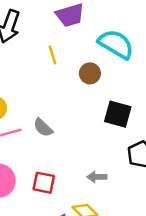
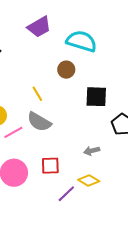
yellow line: (53, 55) -> (37, 94), moved
gray semicircle: (43, 128) -> (39, 122), size x1.4

